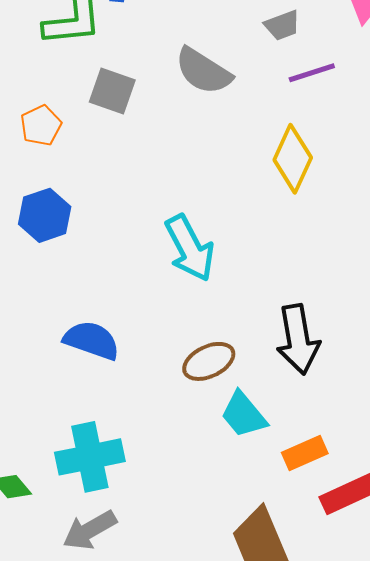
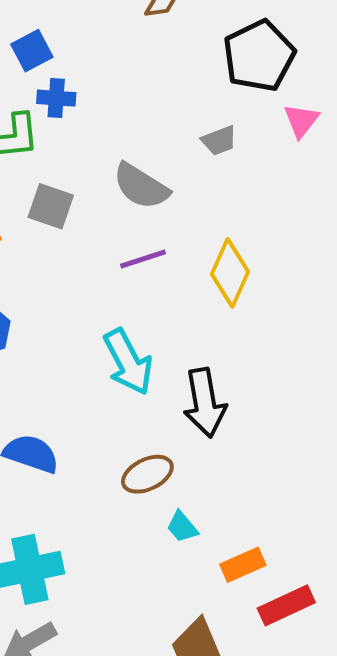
purple line: (312, 73) -> (143, 259), moved
black arrow: (298, 339) -> (205, 403), moved
cyan trapezoid: (244, 415) -> (182, 527), size x0.7

